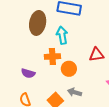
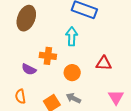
brown ellipse: (38, 23) -> (26, 18), moved
orange cross: (52, 57) -> (48, 56), moved

